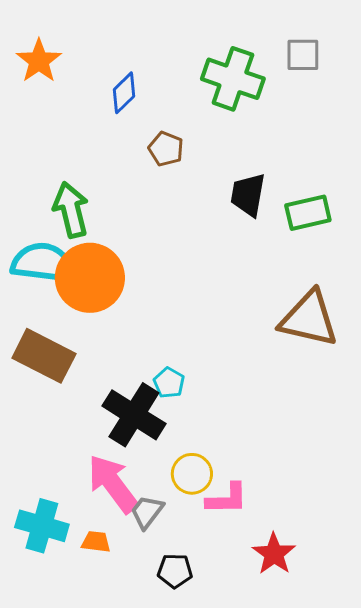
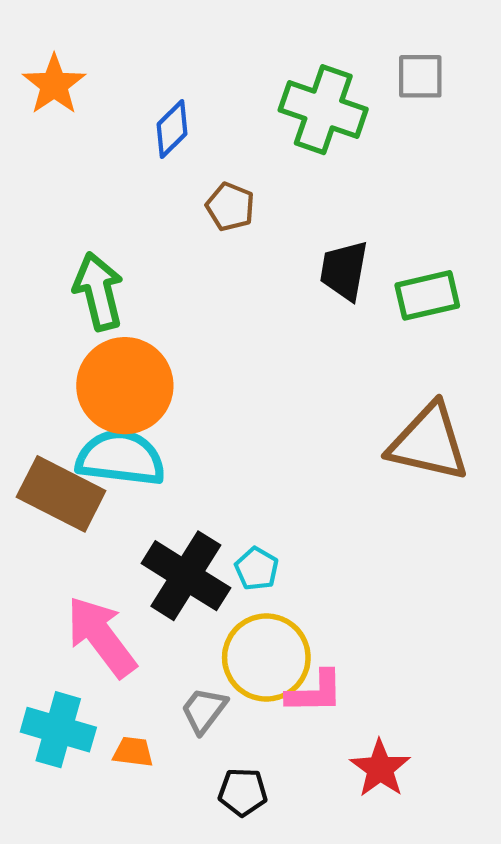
cyan semicircle: (43, 263) -> (121, 458), moved
cyan pentagon: (169, 383) -> (257, 569), moved
yellow circle: (192, 474) -> (266, 658), size x1.5
pink arrow: (113, 484) -> (101, 637), moved

